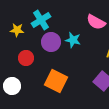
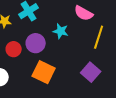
purple circle: (51, 42) -> (36, 43), moved

